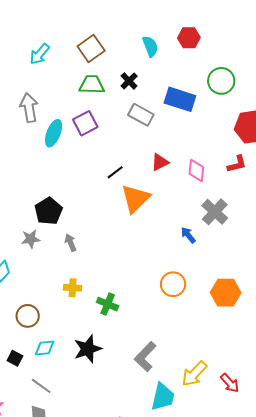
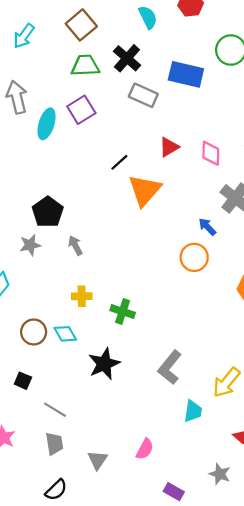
black cross: (129, 81) -> (127, 58), size x1.4
orange circle: (173, 284) -> (194, 257), moved
cyan diamond: (45, 348) -> (65, 334), moved, turned 70
cyan trapezoid: (163, 397) -> (193, 411), size x0.7

